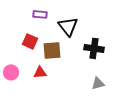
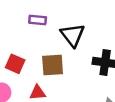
red square: (30, 41) -> (15, 64), moved

